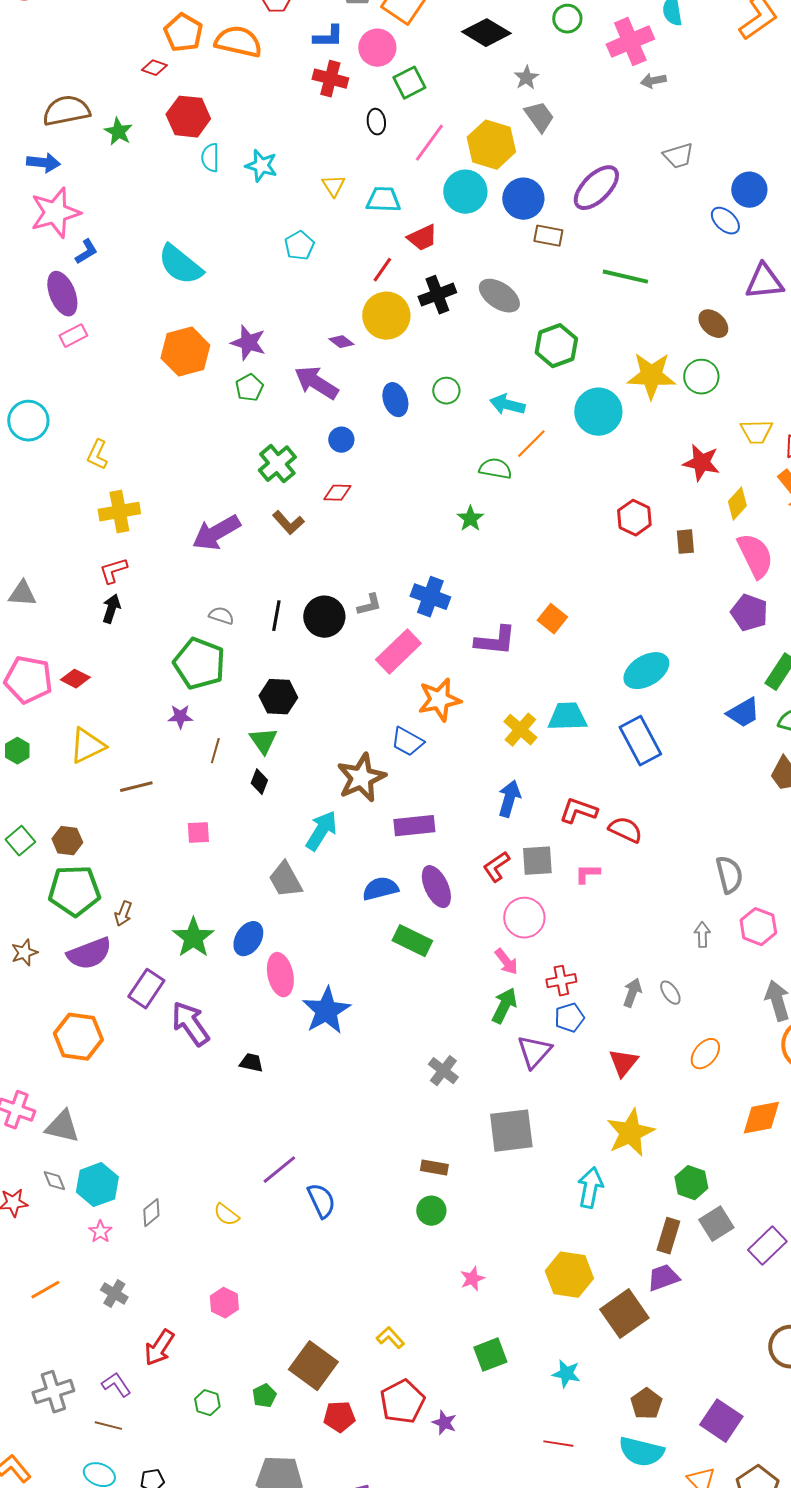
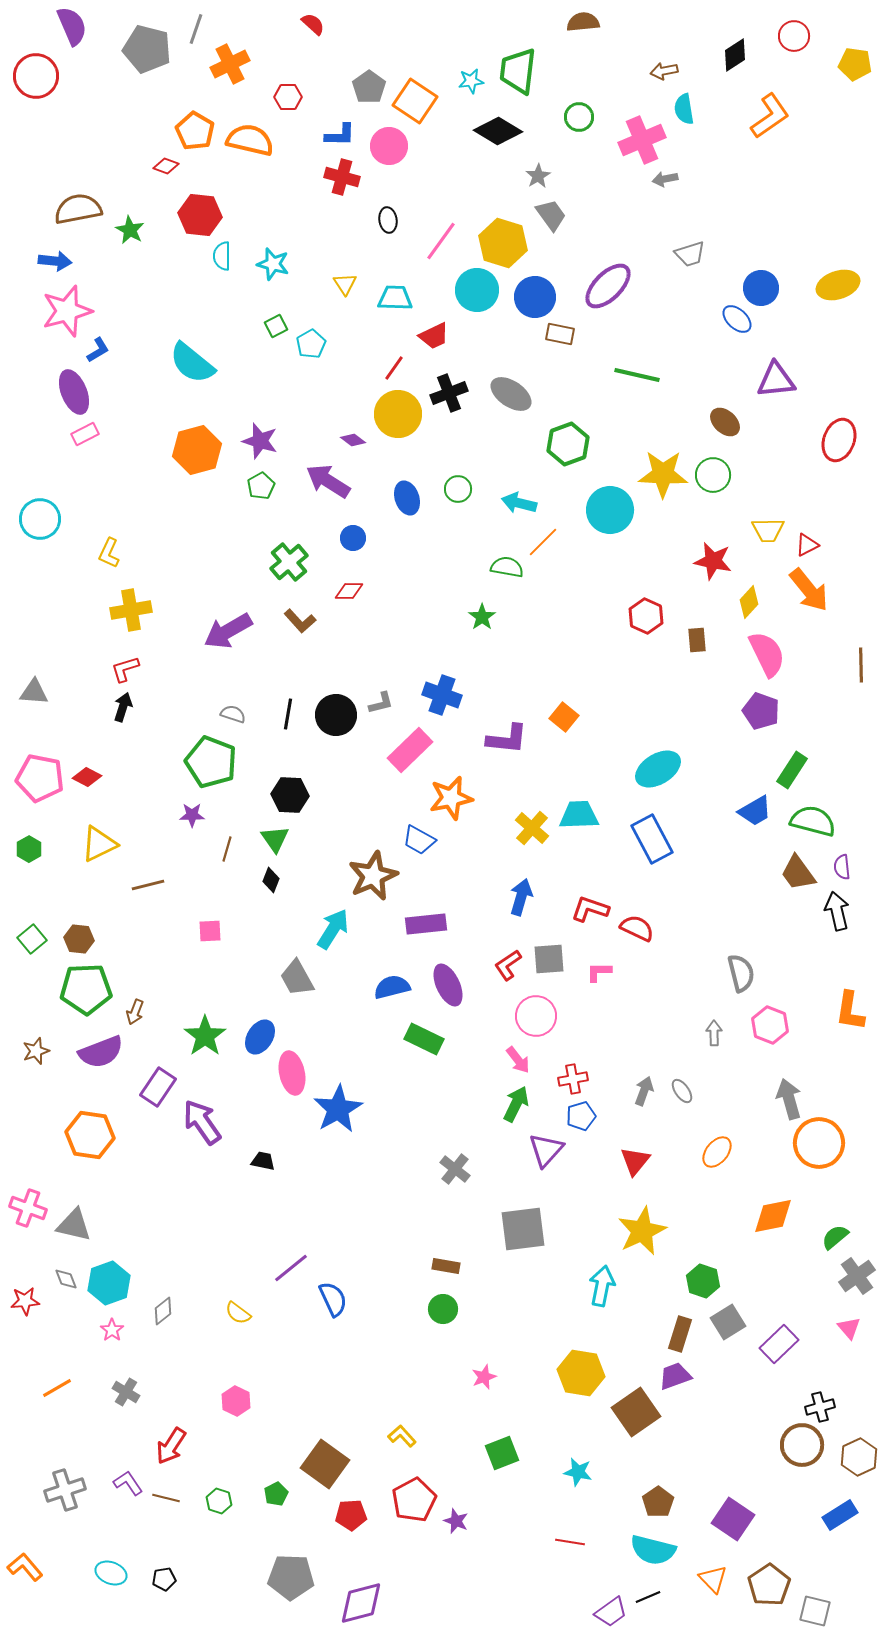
green square: (409, 83) -> (276, 326), moved, size x0.7
brown line: (108, 1426) -> (166, 1498), moved

